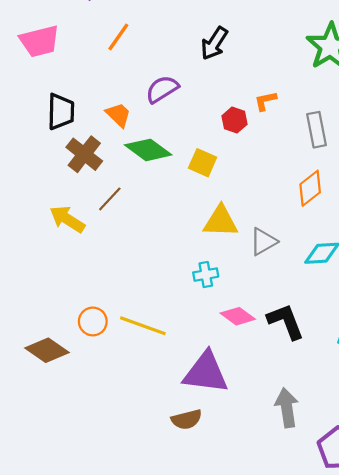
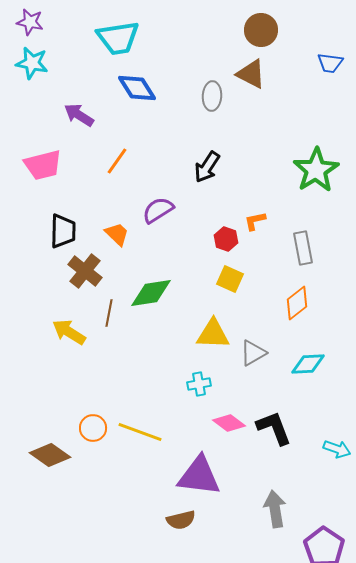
green diamond: (148, 150) -> (151, 293), moved, turned -45
yellow square: (203, 163) -> (230, 279), moved
brown line: (110, 199) -> (109, 313), turned -32

